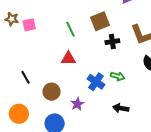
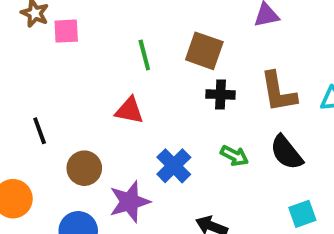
brown square: (100, 21) -> (204, 51), turned 30
green arrow: (118, 76) -> (234, 156), moved
purple star: (77, 104) -> (130, 202), size x1.5

